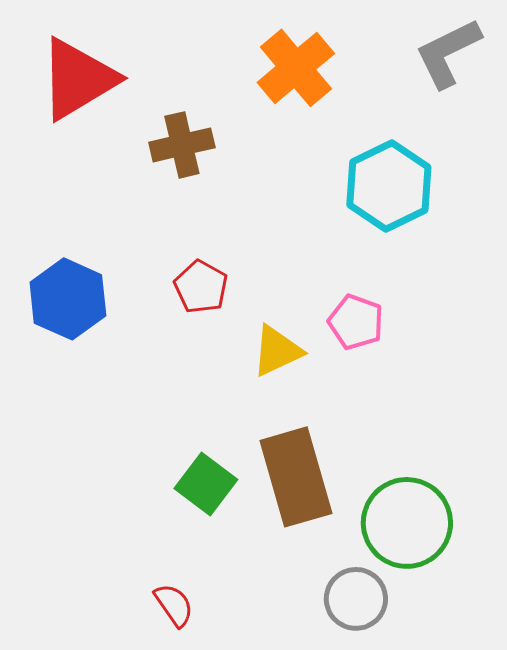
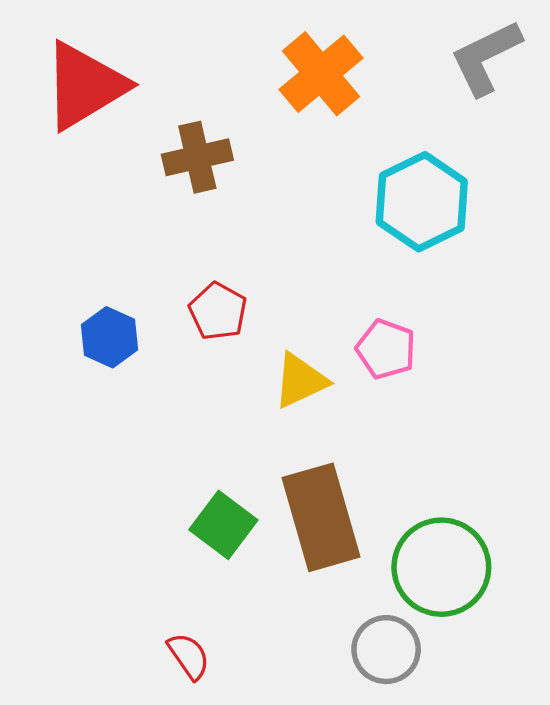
blue hexagon: (68, 299) -> (110, 337), moved, size x0.7

